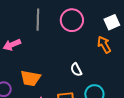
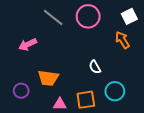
gray line: (38, 20) -> (53, 17), turned -50

